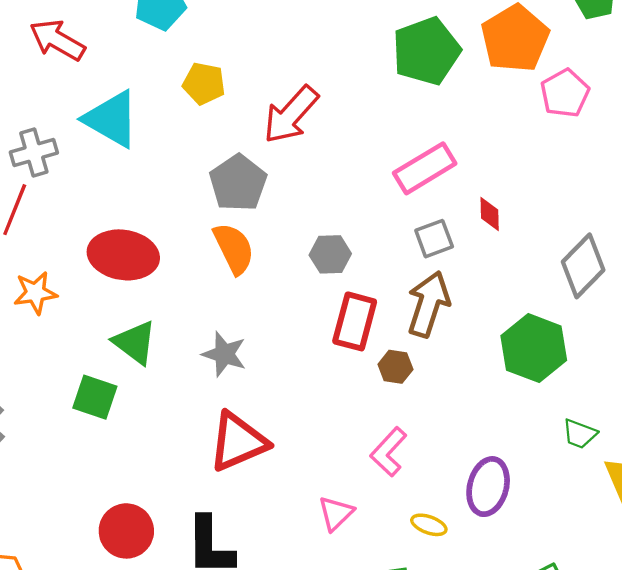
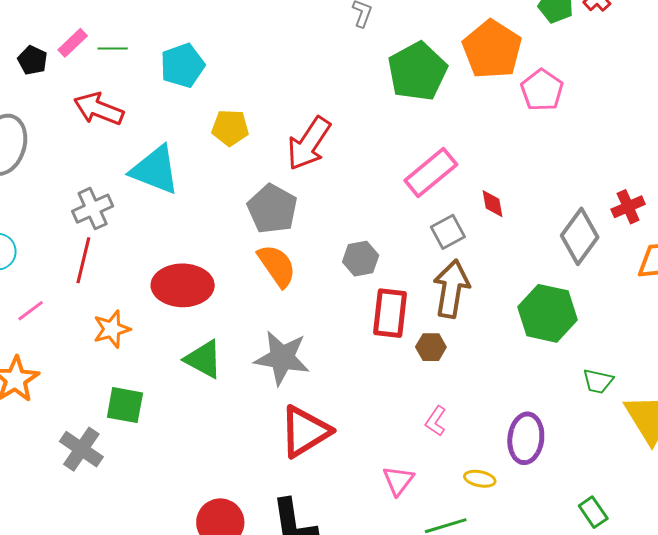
gray star: (224, 354) -> (282, 358), size x1.4
green square: (95, 397) -> (125, 405), moved
pink L-shape: (389, 452) -> (436, 421), size x0.7

